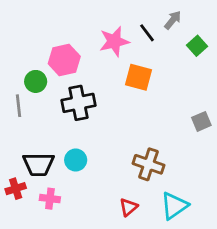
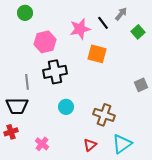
green circle: (36, 81) -> (25, 13), moved
gray line: (18, 106) -> (27, 82), moved
cyan circle: (76, 160) -> (66, 107), moved
black trapezoid: (38, 164) -> (17, 106), moved
pink cross: (50, 199) -> (42, 144), moved, turned 32

